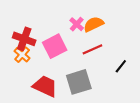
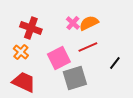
red cross: (24, 39) -> (31, 28), moved
pink square: (55, 46) -> (59, 58), moved
red trapezoid: (45, 86) -> (24, 82), moved

